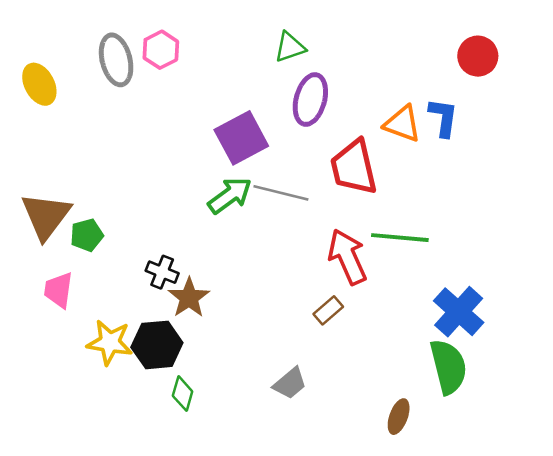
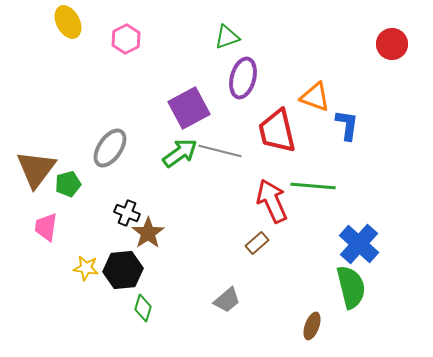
red circle: (478, 56) -> (392, 44), moved
gray ellipse: (116, 60) -> (110, 148), moved, turned 48
yellow ellipse: (39, 84) -> (68, 22), moved
blue L-shape: (443, 117) -> (347, 125), moved
yellow star: (110, 342) -> (86, 268), size x0.7

